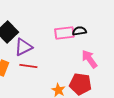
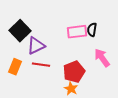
black semicircle: (79, 31) -> (92, 30), turned -72
red pentagon: (80, 84) -> (74, 72), moved, turned -30

